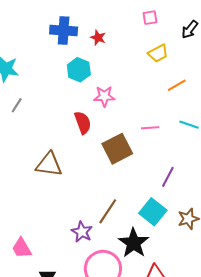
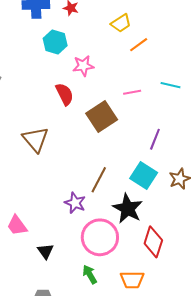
yellow trapezoid: (158, 53) -> (121, 23), moved
orange line: (177, 85) -> (139, 45), moved
brown triangle: (49, 165) -> (35, 139), turned 48

